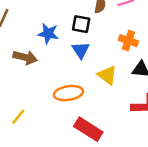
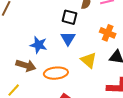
blue star: (48, 34) -> (39, 45), moved
brown arrow: (25, 57) -> (26, 65), moved

